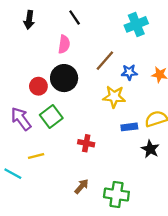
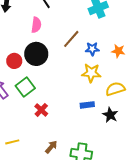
yellow star: (114, 97) -> (91, 73), moved
blue rectangle: (129, 127) -> (87, 105), moved
red cross: (86, 143) -> (41, 110), moved, turned 32
yellow line: (36, 156) -> (12, 142), moved

